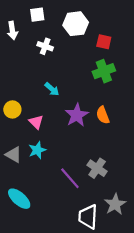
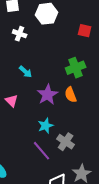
red square: (104, 42) -> (85, 31), moved
green cross: (104, 71) -> (76, 68), moved
cyan star: (37, 150) -> (46, 126), moved

